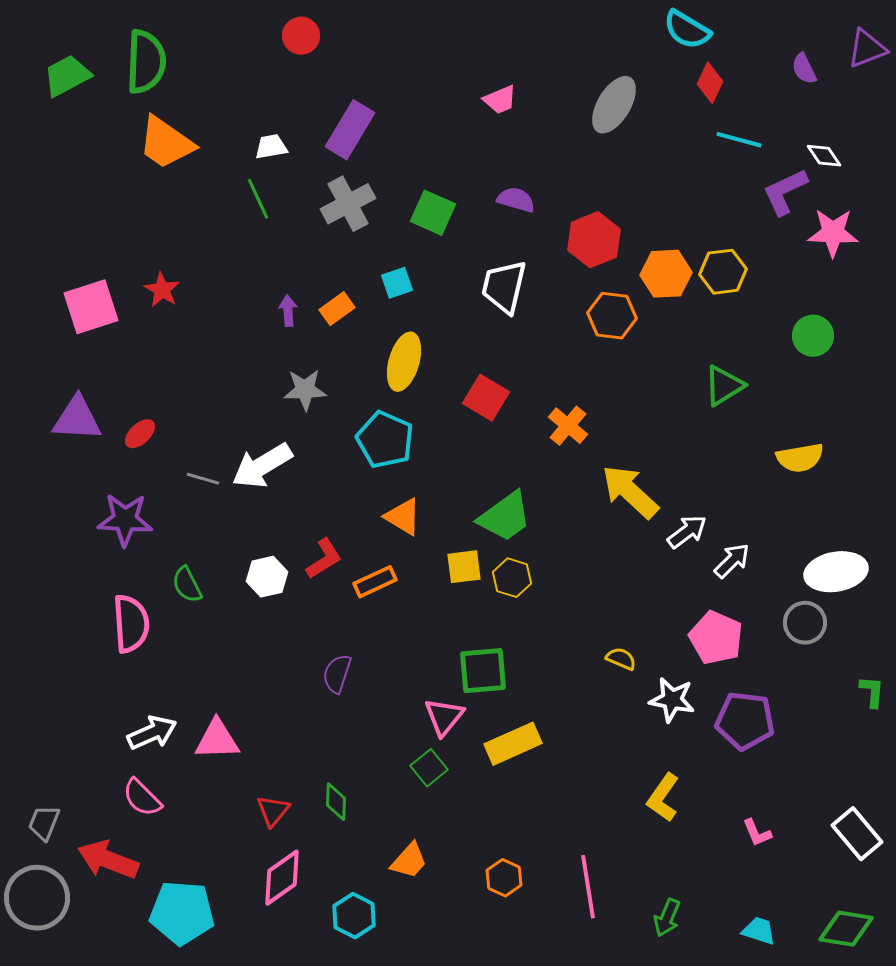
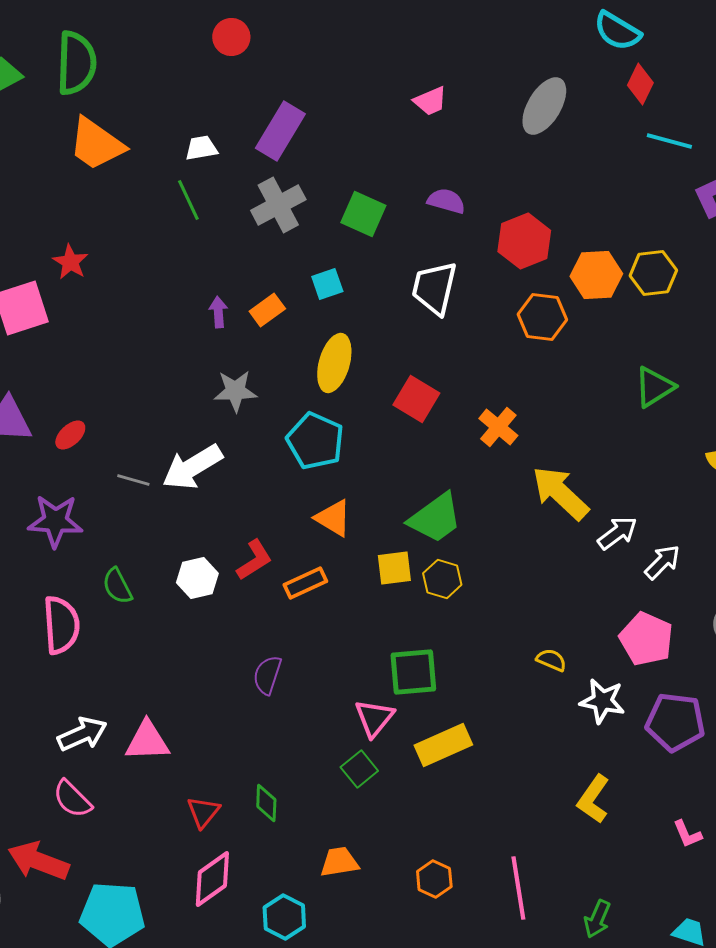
red star: (162, 290) -> (70, 262), moved
orange trapezoid: (409, 861) -> (339, 862), turned -141

